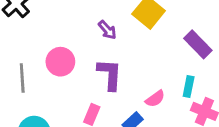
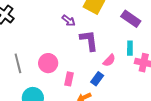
pink circle: (60, 62) -> (48, 63), moved
purple L-shape: (110, 74) -> (89, 40), moved

